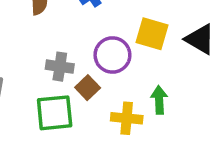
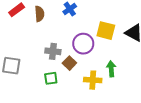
green square: (55, 113) -> (51, 78), size x0.6

